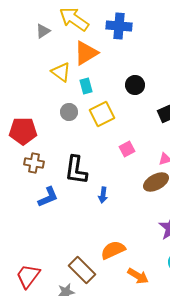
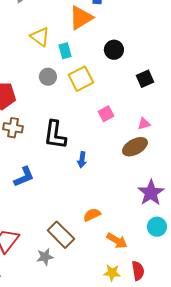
orange triangle: (86, 53) -> (81, 18), moved
blue L-shape: (48, 197) -> (24, 177), moved
orange semicircle: (113, 250) -> (92, 215), size x0.7

